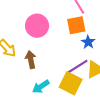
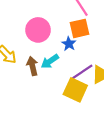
blue star: (88, 42) -> (69, 44), moved
cyan arrow: (41, 87) -> (50, 61), moved

